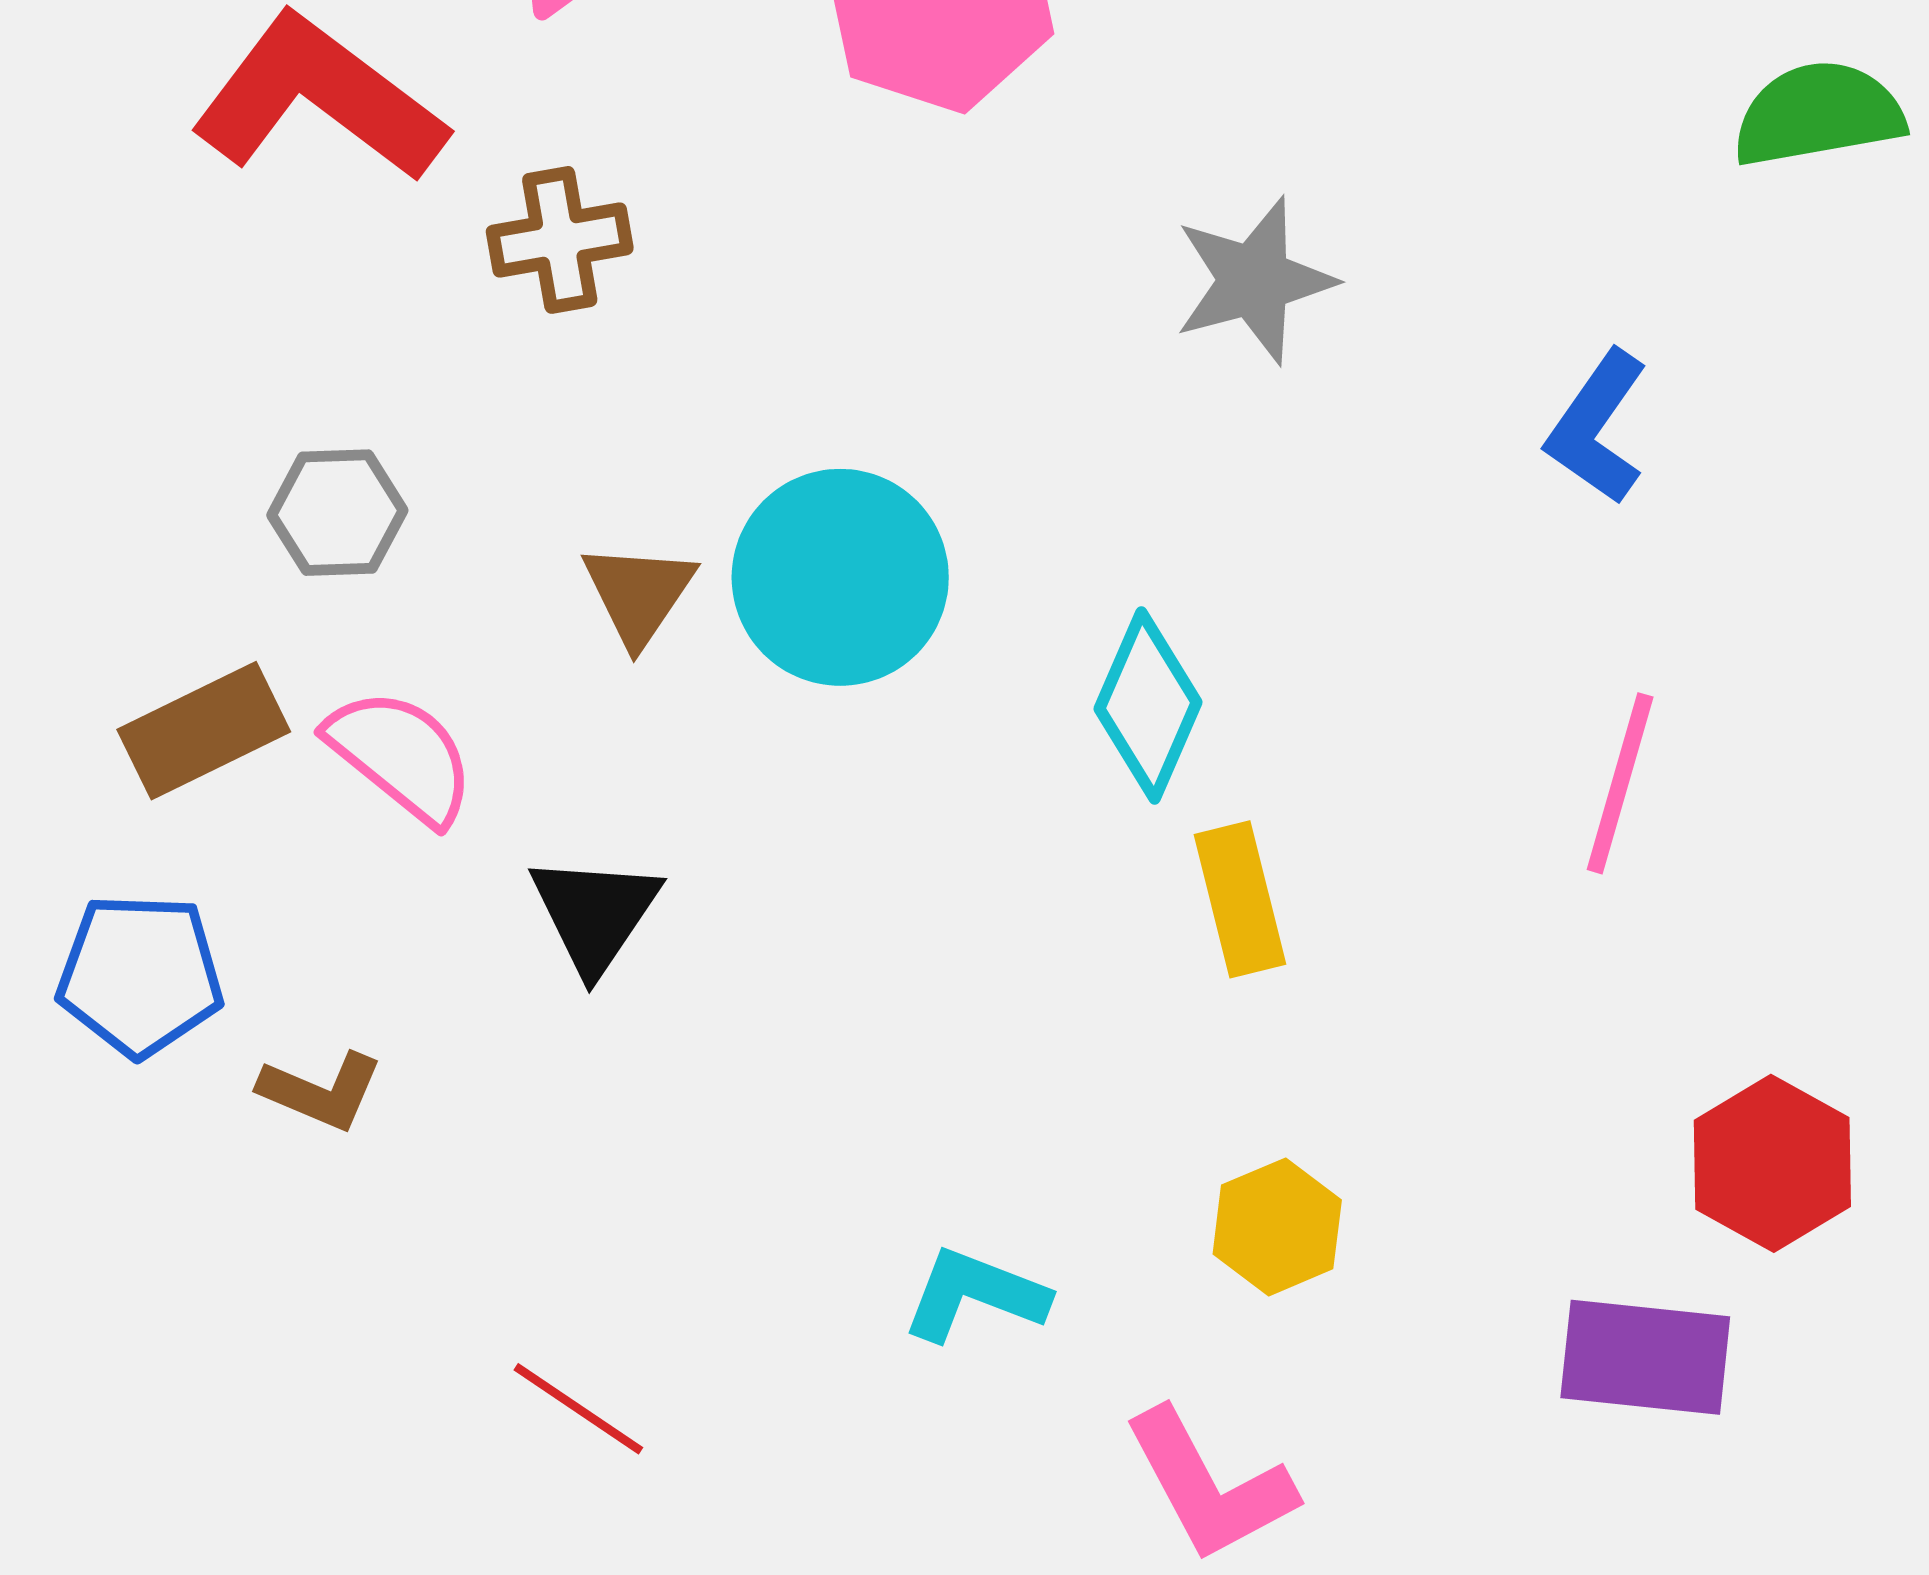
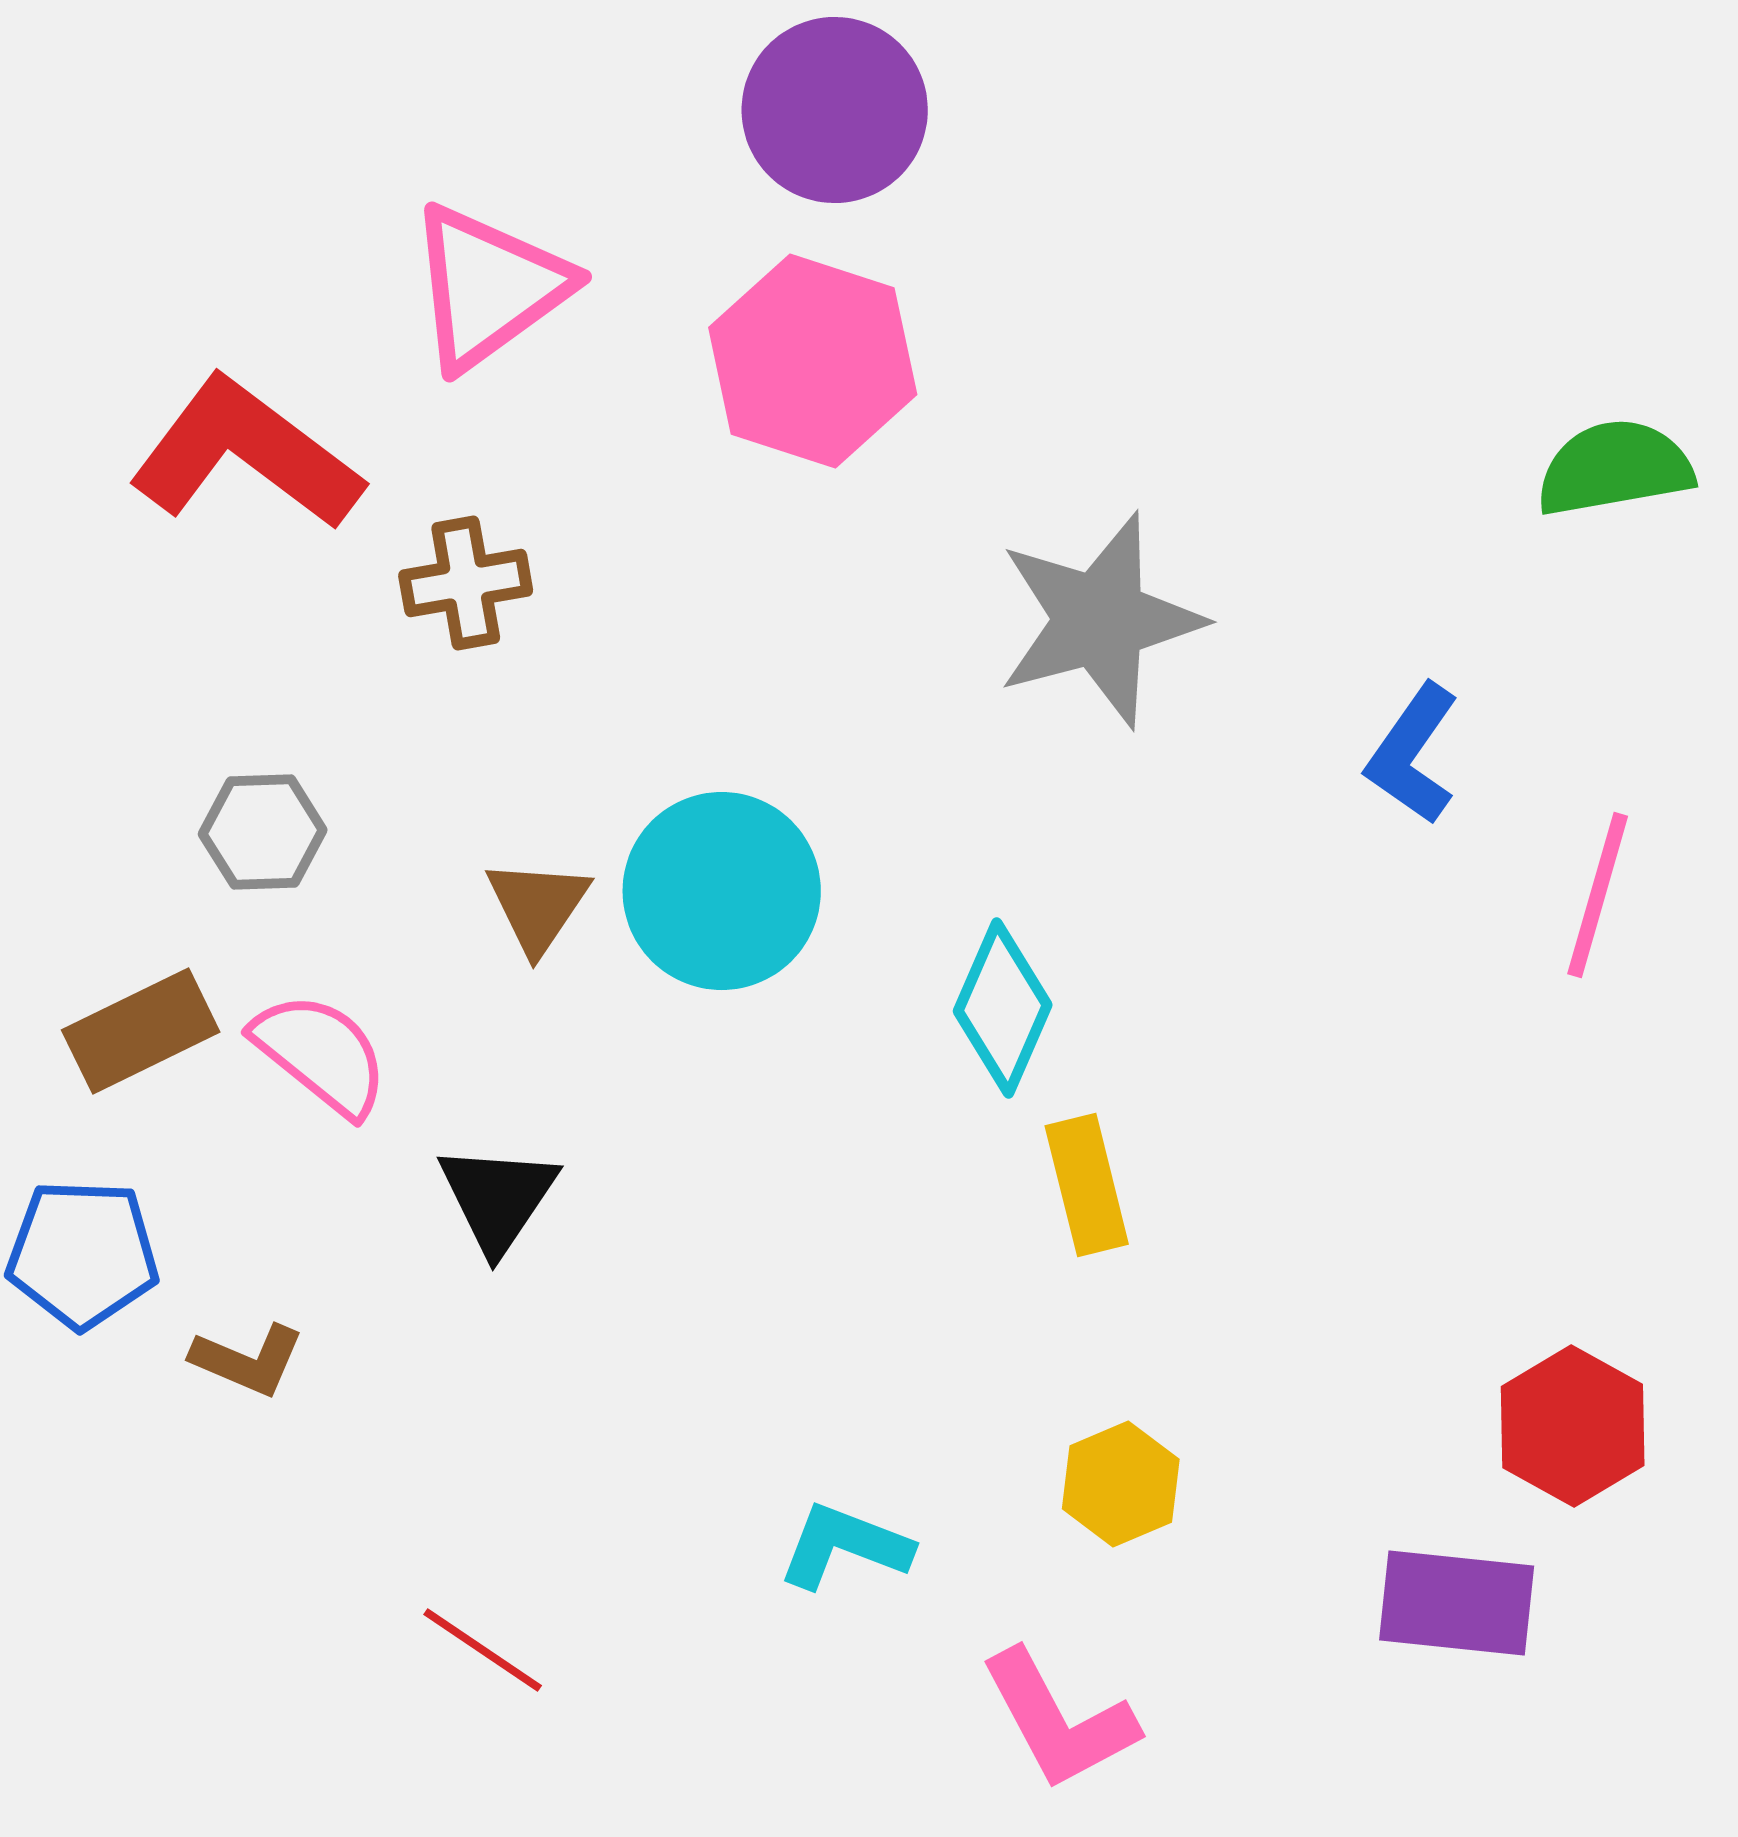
gray star: (1254, 280) -> (1100, 620), size x1.4
pink line: (1620, 783) -> (1598, 895), moved

